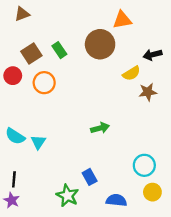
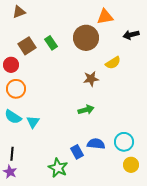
black arrow: (152, 55) -> (131, 35), moved
orange circle: (44, 83) -> (16, 89), moved
brown star: (148, 92) -> (91, 79), moved
blue semicircle: (116, 200) -> (96, 144), moved

